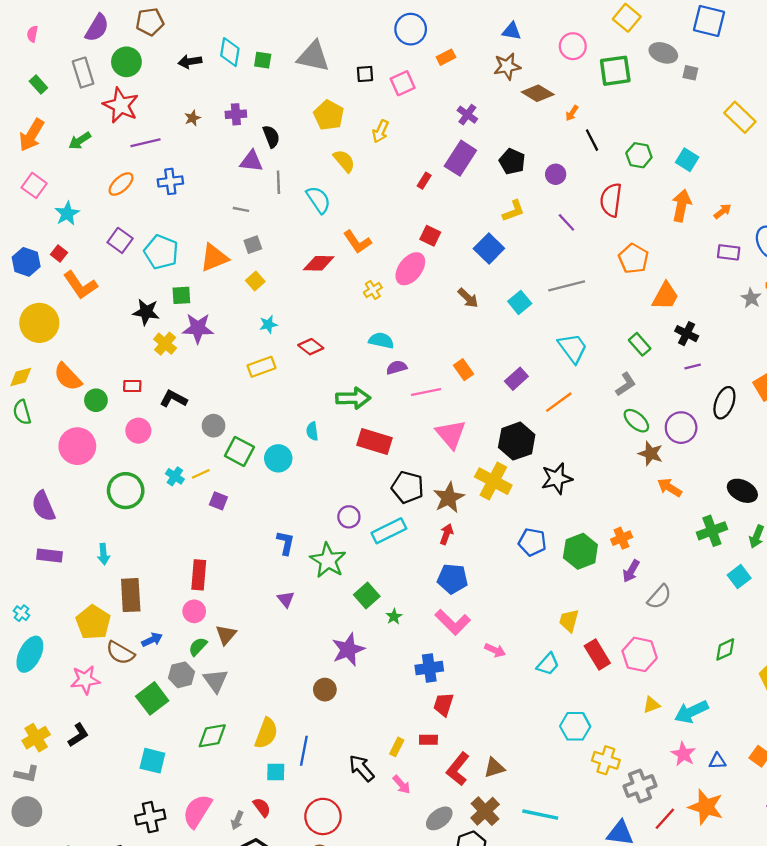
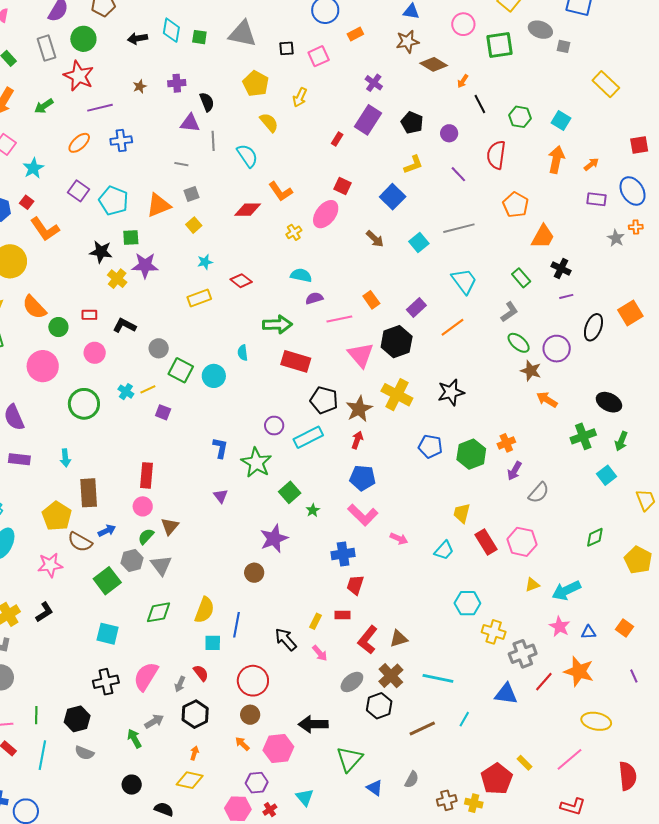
black hexagon: (517, 441) -> (397, 342), moved

